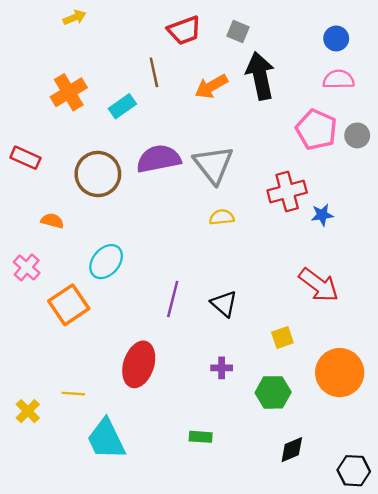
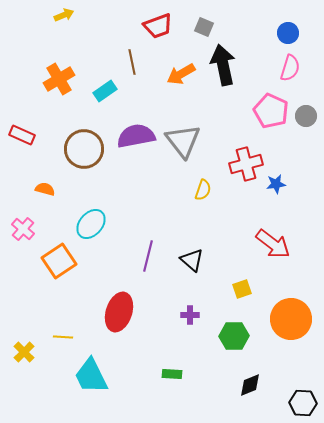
pink semicircle: (339, 79) -> (290, 68), turned 108
yellow semicircle: (222, 217) -> (203, 190), moved, turned 115

